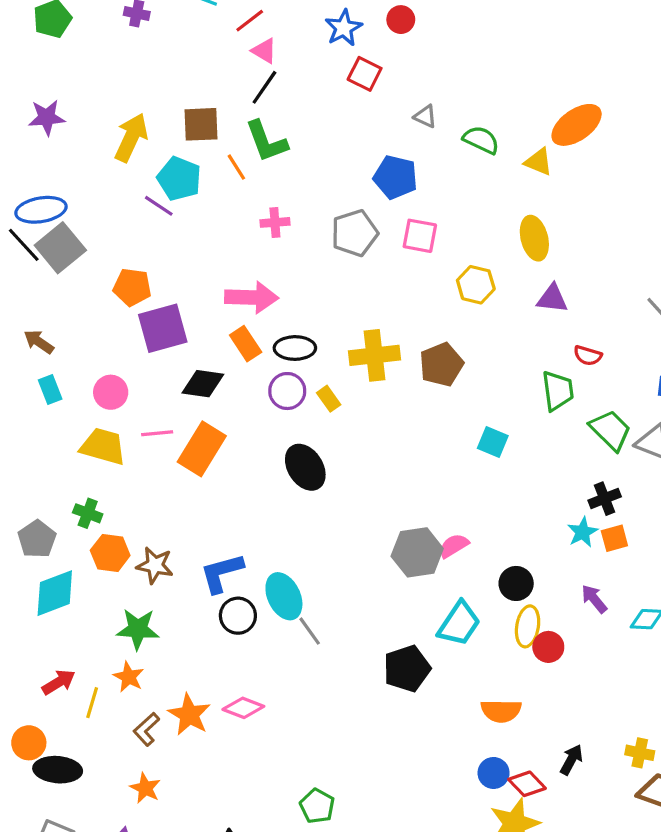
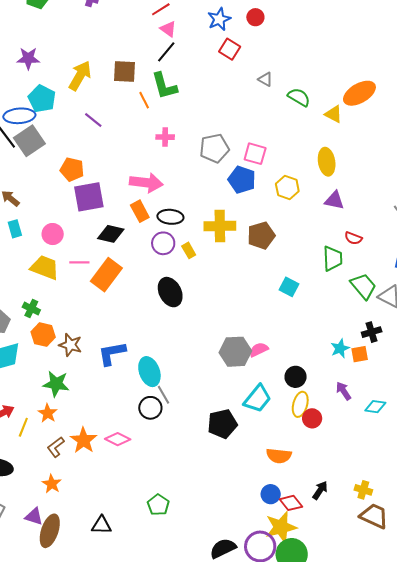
blue pentagon: (396, 177) -> (242, 180), moved
cyan pentagon: (179, 179) -> (42, 99), moved
black cross: (605, 499) -> (372, 332), moved
black circle: (238, 616) -> (150, 408), moved

